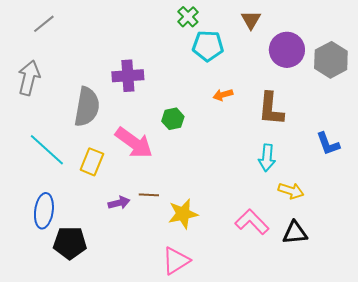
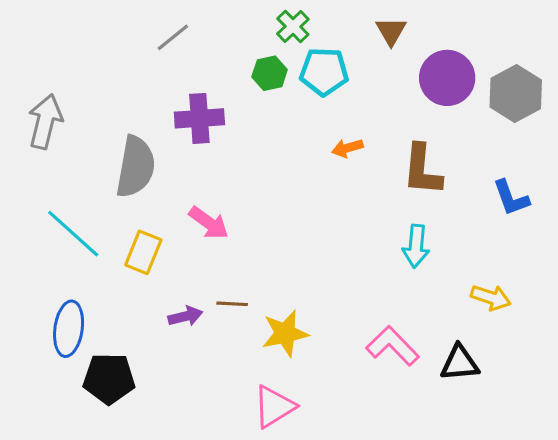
gray line: (44, 24) -> (173, 37), moved
green hexagon: (173, 119) -> (270, 73), moved
pink arrow: (134, 143) -> (209, 223), size x0.7
blue L-shape: (328, 144) -> (511, 198), moved
yellow arrow: (291, 191) -> (491, 298), moved

